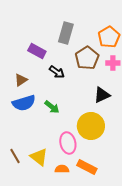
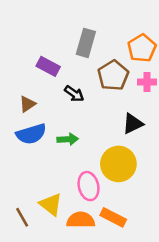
green arrow: (52, 107) -> (68, 139), turned -42
brown line: (15, 156) -> (22, 217), moved
orange semicircle: (62, 169) -> (81, 220), size x1.5

